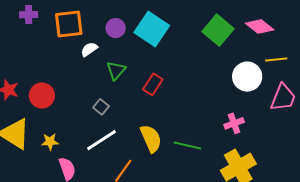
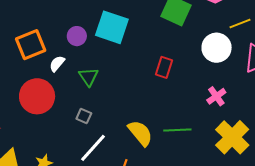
red rectangle: (153, 84) -> (164, 67), moved
red circle: (42, 95) -> (37, 96), moved, size x1.4

